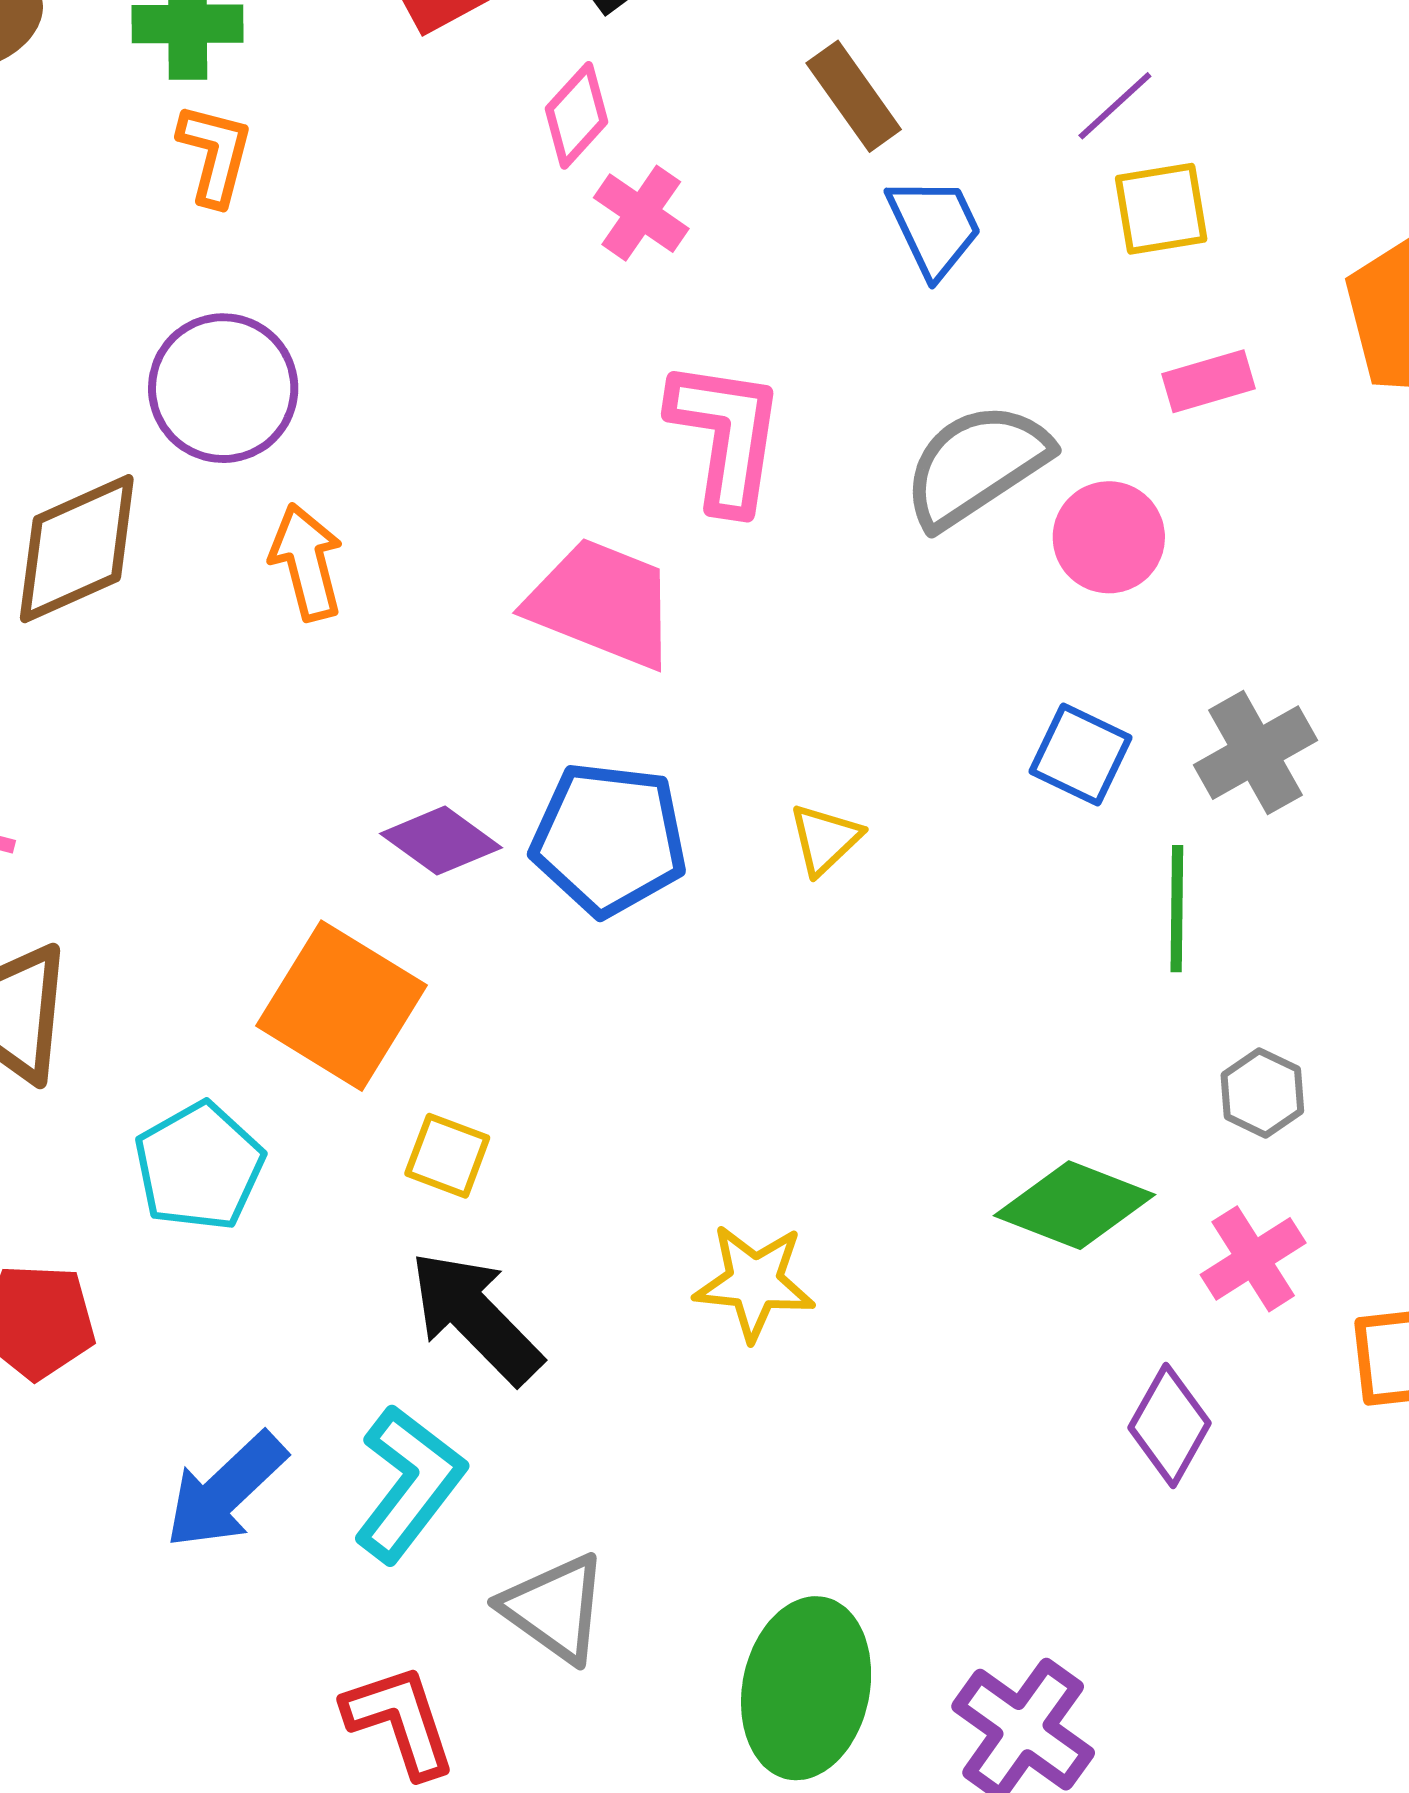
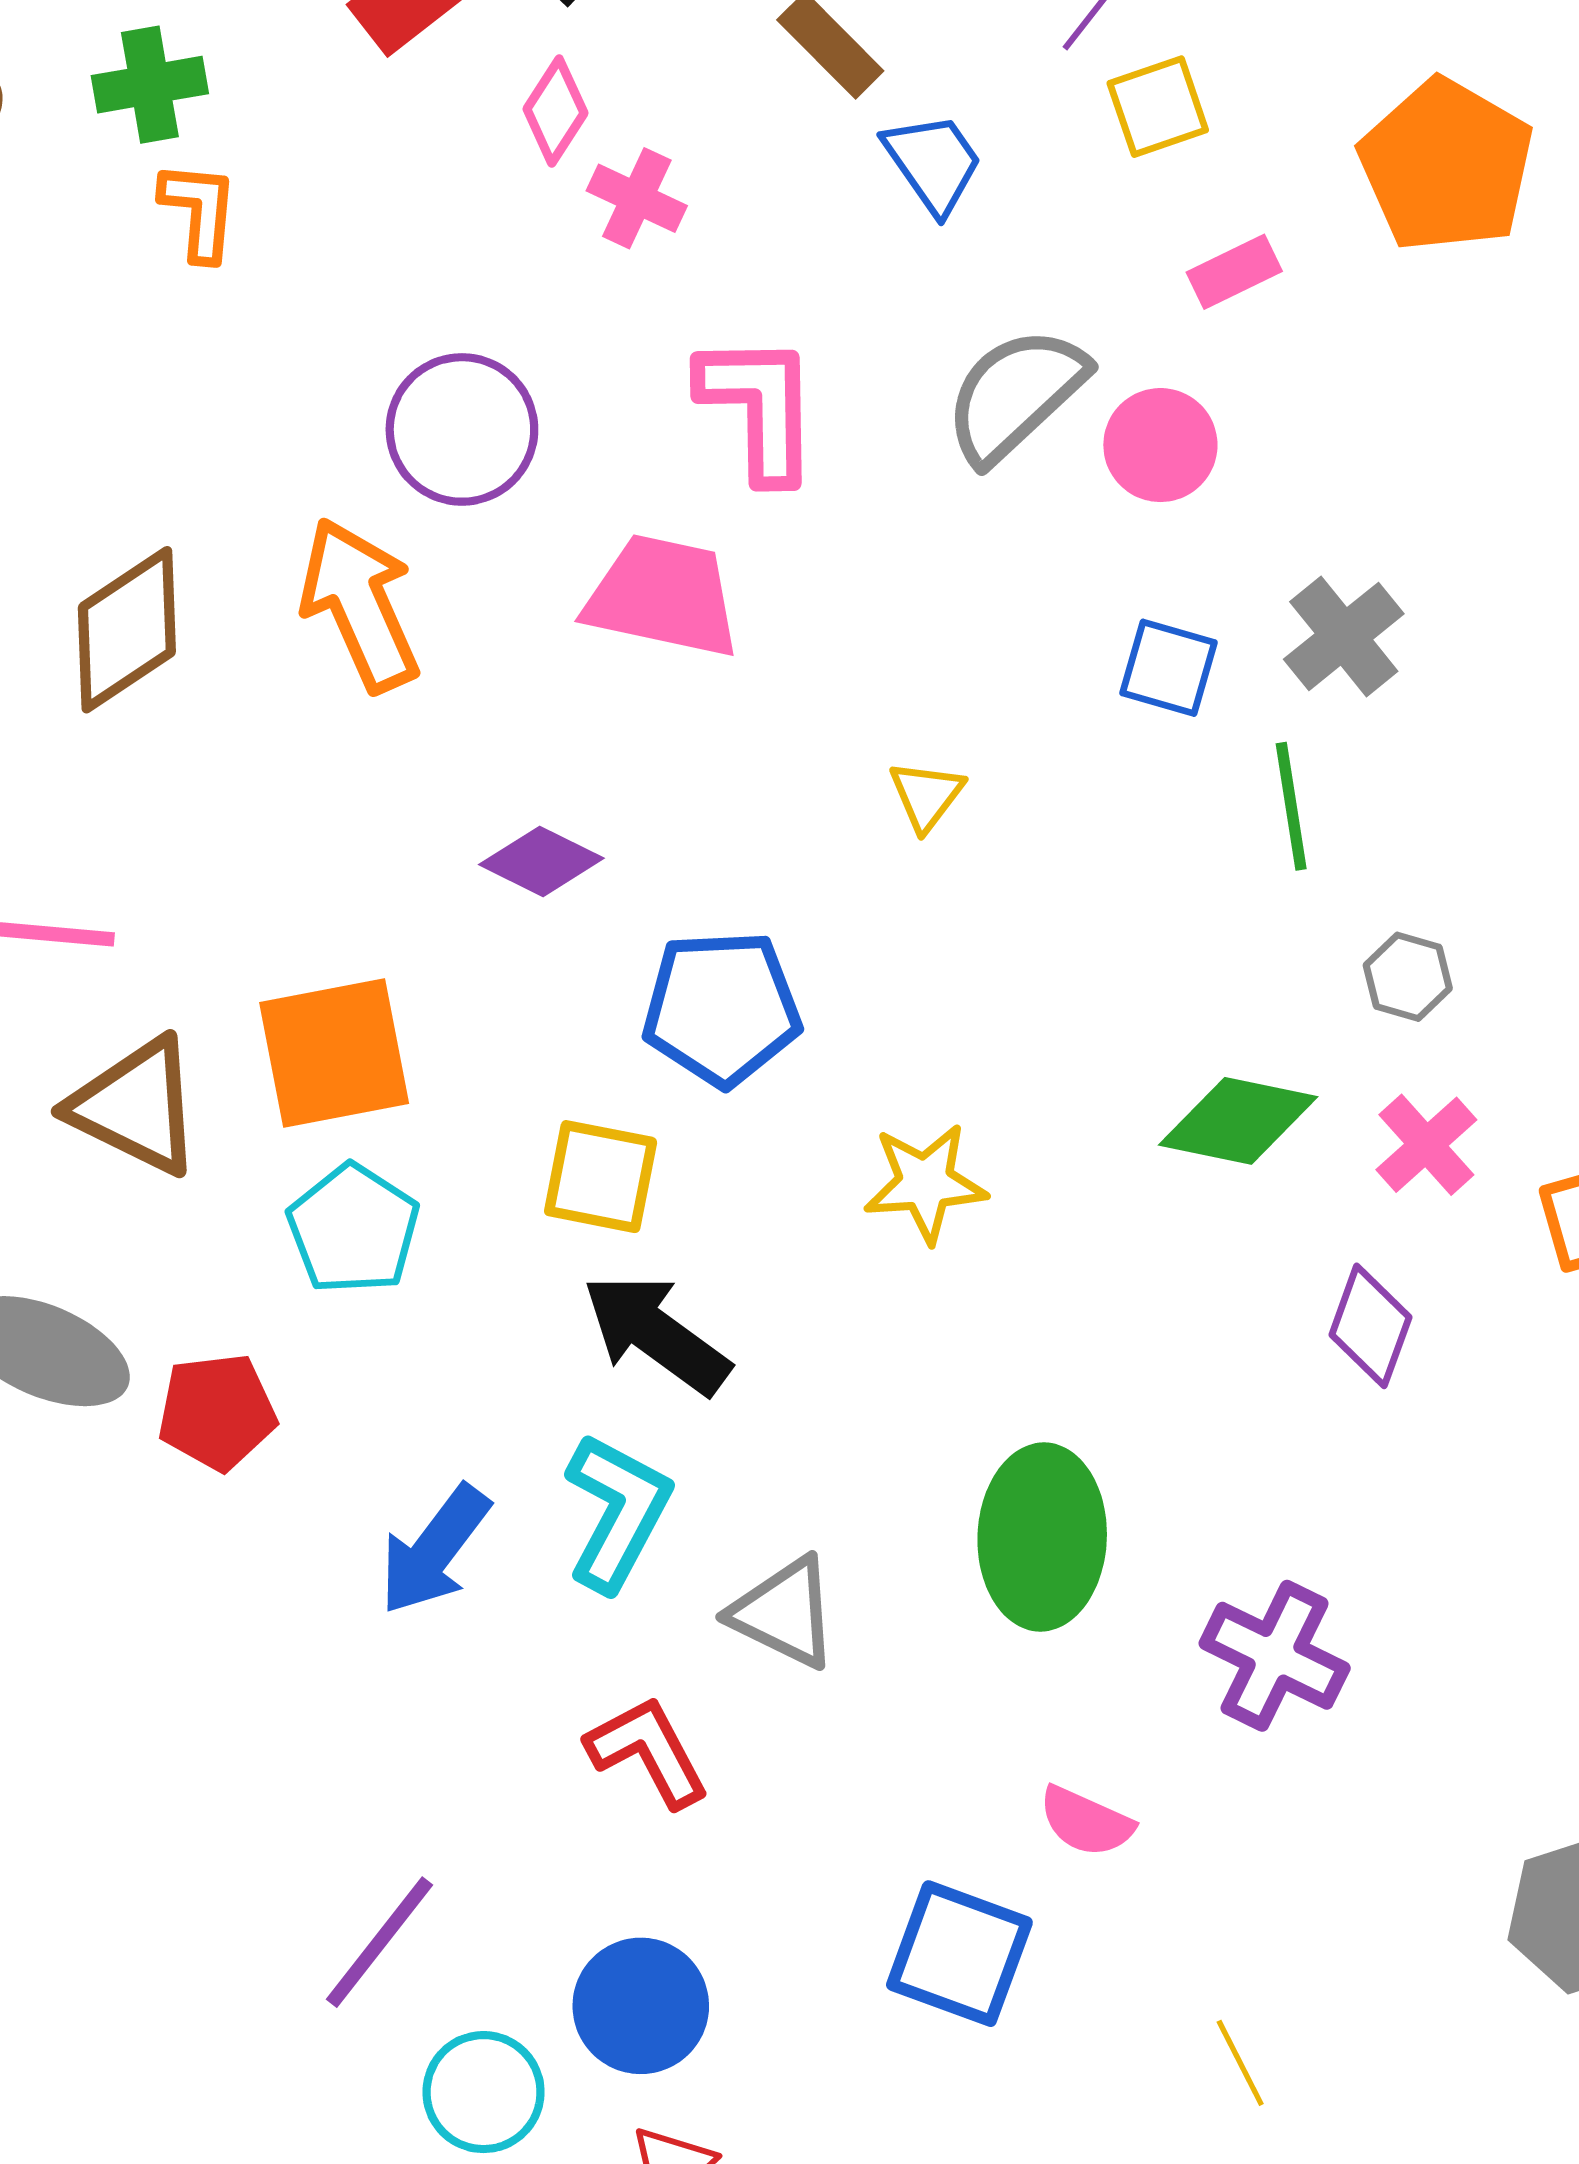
purple circle: (223, 388) -> (462, 429), moved
orange arrow: (307, 562) -> (360, 605), size x1.5
blue pentagon: (609, 839) -> (722, 1008), moved
orange square: (341, 1006) -> (334, 1053), moved, turned -33
yellow square: (447, 1156) -> (601, 1177), size x1.4
yellow star: (754, 1282) -> (925, 1183), moved
green ellipse: (806, 1688) -> (1042, 1537), moved

